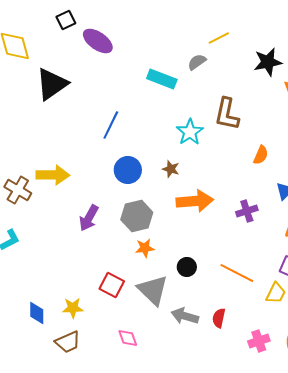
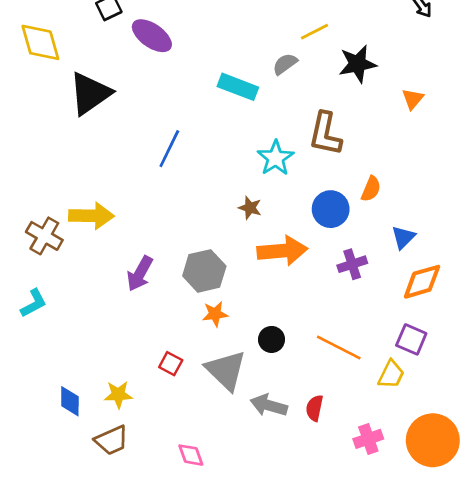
black star: (268, 62) -> (358, 64), moved
blue circle: (128, 170) -> (331, 209), moved
red square: (112, 285) -> (171, 364), size x0.7
pink diamond: (128, 338) -> (191, 455), moved

